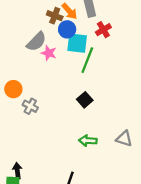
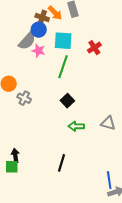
blue circle: (67, 29) -> (39, 30), moved
red cross: (103, 30) -> (94, 48), moved
green line: (87, 60) -> (63, 67), moved
black square: (85, 100) -> (67, 101), moved

